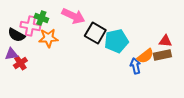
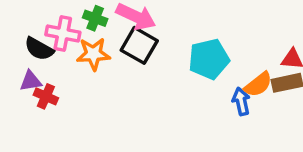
green cross: (41, 18) -> (95, 18), moved
black square: (95, 33) -> (139, 45), moved
red cross: (20, 63) -> (46, 96), turned -32

